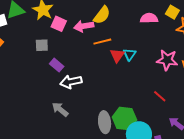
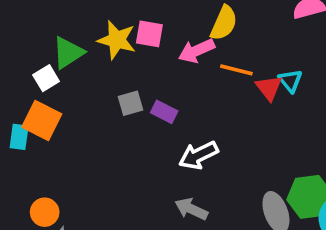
pink square: (59, 24) -> (149, 34), moved
orange line: (102, 42) -> (236, 70), turned 42
purple rectangle: (57, 65) -> (164, 112), moved

